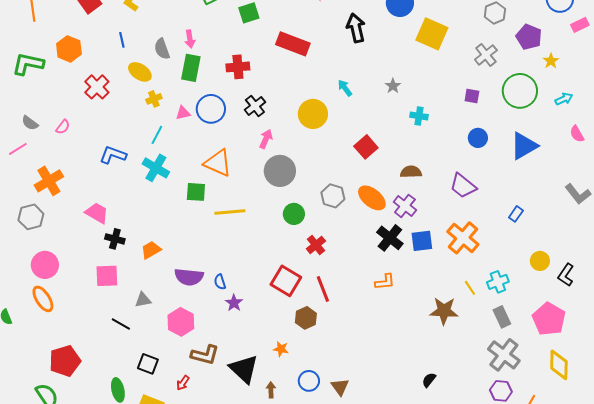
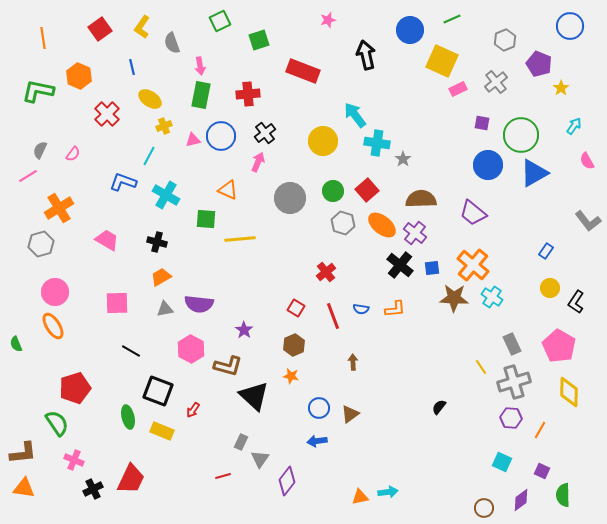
pink rectangle: (580, 25) -> (458, 89), moved
gray semicircle: (162, 49) -> (172, 43), moved
gray star: (393, 86) -> (403, 159), moved
cyan arrow: (345, 88) -> (355, 115), size x1.5
green circle: (520, 91) -> (521, 135), moved
cyan arrow: (564, 99) -> (574, 126), turned -30
cyan cross: (419, 116) -> (377, 143), moved, size x1.4
gray semicircle: (30, 123) -> (40, 150), turned 78
cyan line: (157, 135) -> (149, 156), moved
blue circle: (478, 138) -> (488, 165), size x1.5
pink arrow: (266, 139) -> (258, 162), moved
red square: (366, 147) -> (367, 190), moved
orange triangle: (218, 163) -> (228, 190), size x0.7
brown semicircle: (411, 172) -> (421, 199), size x1.4
green circle: (294, 214) -> (333, 191), moved
blue rectangle: (516, 214) -> (546, 251), moved
black cross: (115, 239) -> (157, 242), moved
blue square: (422, 241) -> (432, 268), size x0.7
red square: (286, 281) -> (296, 308), size x0.6
blue semicircle: (220, 282) -> (361, 309), moved, turned -63
cyan cross: (498, 282) -> (492, 297), moved, turned -35
yellow line: (470, 288) -> (481, 367), moved
gray triangle: (143, 300) -> (165, 309), moved
brown star: (444, 311) -> (454, 298), moved
brown hexagon: (306, 318) -> (294, 345), moved
brown L-shape: (205, 355) -> (228, 366), moved
gray cross: (504, 355) -> (514, 382), turned 36
black square: (148, 364) -> (158, 391), size x1.4
brown triangle: (340, 387) -> (350, 414), turned 30
brown arrow: (271, 390) -> (353, 362), moved

